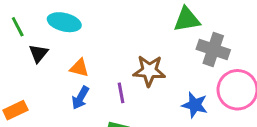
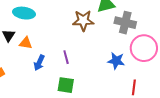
orange triangle: (79, 68) -> (26, 43), moved
brown star: (149, 71) -> (83, 21), moved

